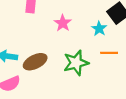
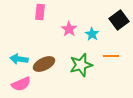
cyan star: (99, 29) -> (92, 34), moved

